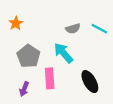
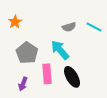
black ellipse: (90, 82) -> (72, 77), moved

